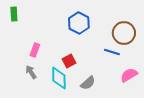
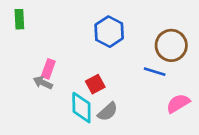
gray arrow: (31, 72) -> (43, 83), moved, turned -32
gray semicircle: (88, 83) -> (108, 112), moved

